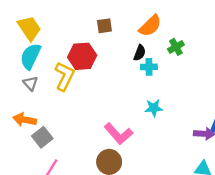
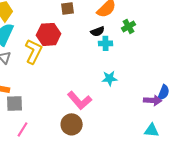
black semicircle: (140, 53) -> (98, 31), turned 48
gray square: (42, 137) -> (15, 103), turned 36

